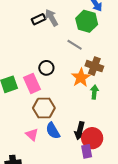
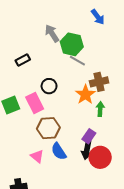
black rectangle: (39, 19) -> (23, 60), moved
green hexagon: (87, 21) -> (72, 44), moved
brown cross: (94, 66) -> (99, 82), turned -30
purple rectangle: (87, 151) -> (89, 136), moved, turned 48

